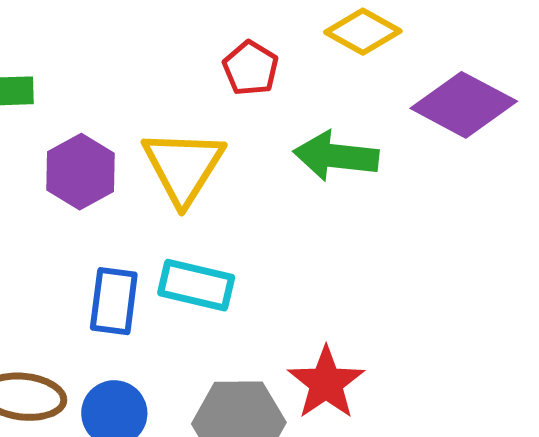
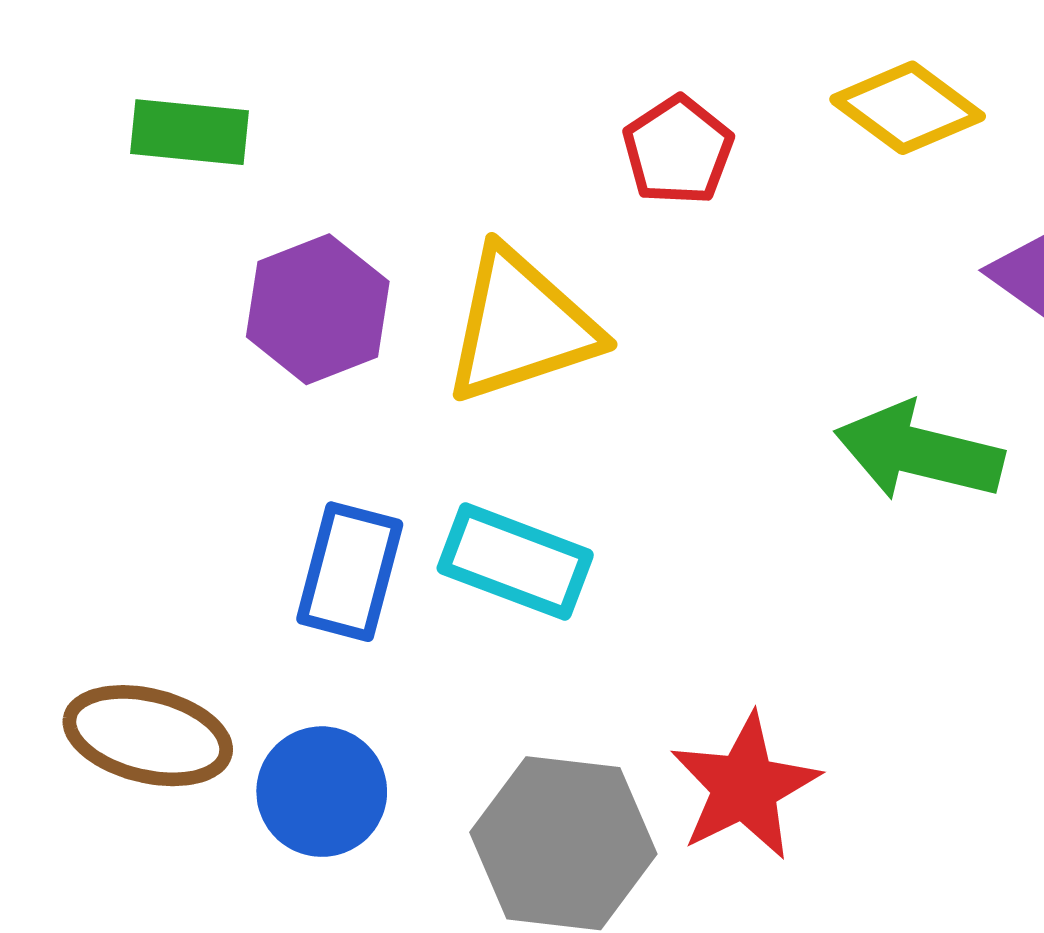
green arrow: (336, 156) -> (919, 452), moved
yellow triangle: (183, 167) -> (521, 326), turned 32

